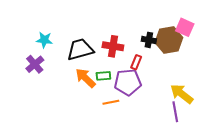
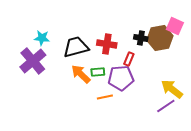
purple cross: (35, 64) -> (33, 61), size x1.5
purple line: (175, 112) -> (166, 106), turned 66

